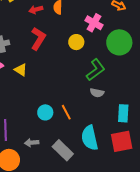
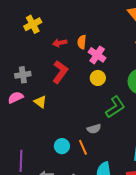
pink cross: (94, 23) -> (97, 55), moved
gray semicircle: (97, 93) -> (94, 129), moved, turned -32

